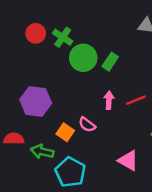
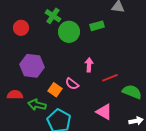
red circle: (36, 33) -> (21, 28), moved
green rectangle: (110, 62) -> (97, 26), moved, turned 40
red line: (136, 100) -> (110, 78), moved

